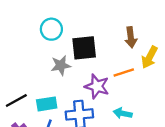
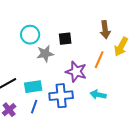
cyan circle: (51, 29) -> (30, 35), moved
black square: (84, 48) -> (65, 39), size x0.6
orange line: (124, 72) -> (99, 60), turned -48

